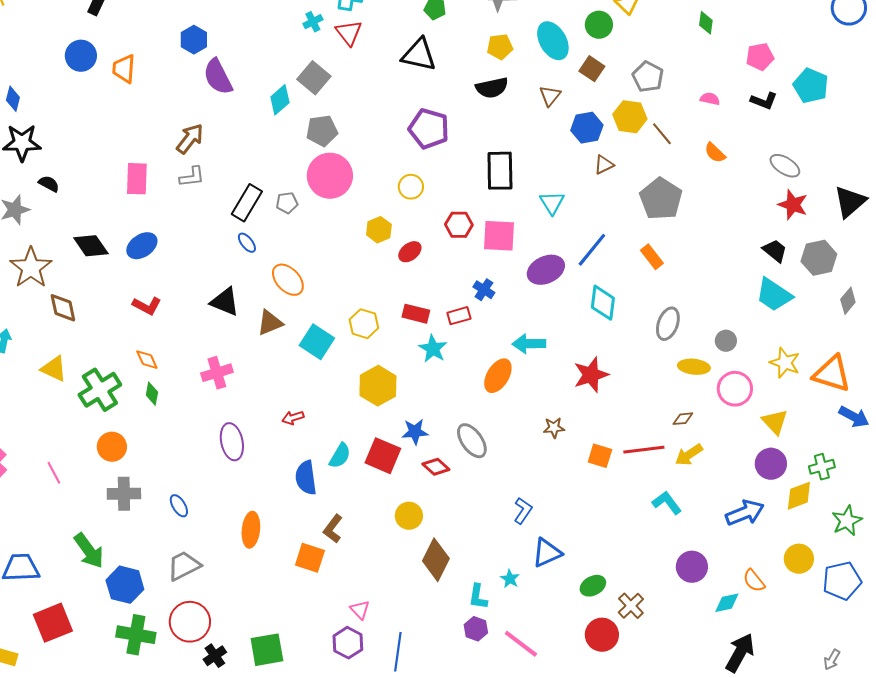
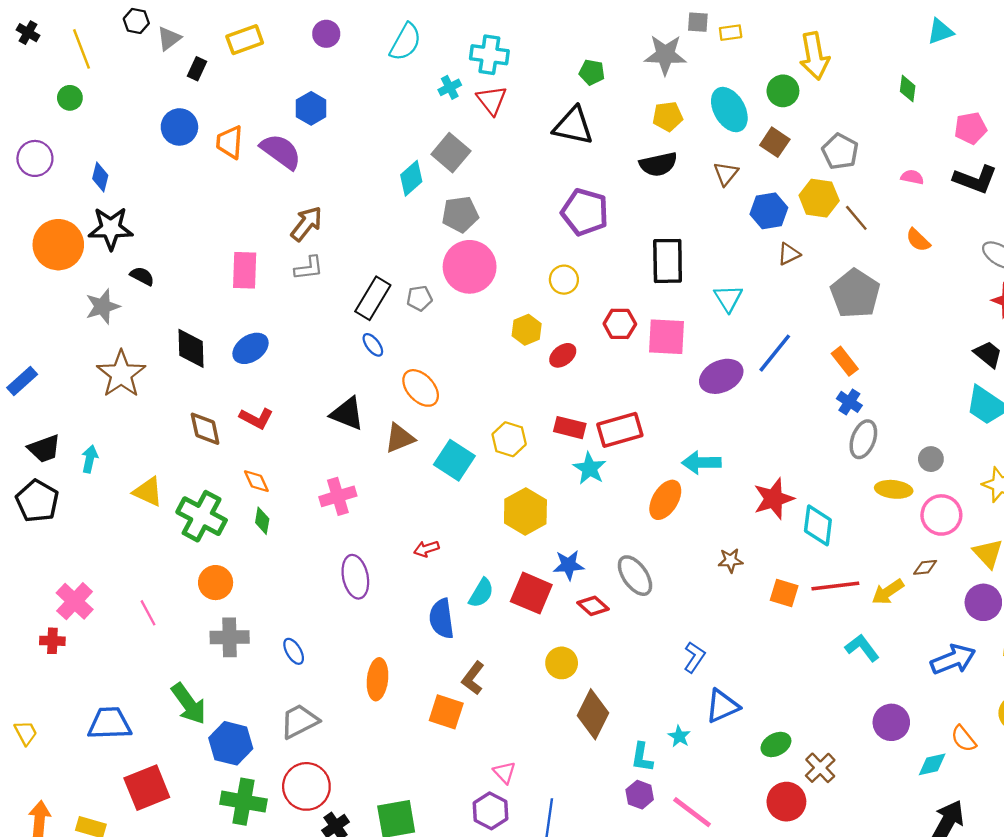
purple semicircle: (218, 77) -> (281, 151), moved, turned 153
black L-shape: (764, 101) -> (975, 179), size x1.4
black diamond: (91, 246) -> (191, 348), turned 33
blue cross: (484, 290) -> (849, 402), moved
cyan diamond: (603, 303) -> (818, 525), moved
brown diamond: (63, 308) -> (205, 429), moved
red rectangle: (459, 316) -> (620, 430), size x1.6
green cross: (100, 390) -> (202, 516), turned -30
brown diamond: (683, 419) -> (925, 567), moved

